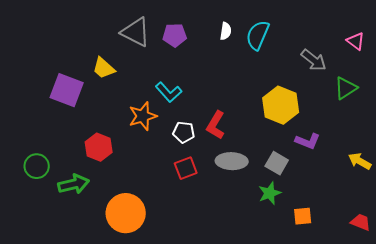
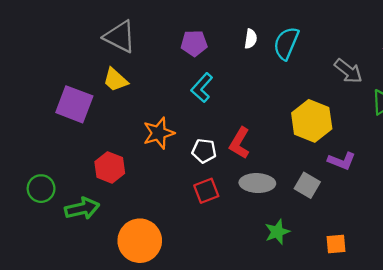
gray triangle: (136, 32) -> (120, 37), moved
cyan L-shape: (169, 92) -> (202, 88), moved, turned 84
green star: (270, 193) -> (277, 232), moved

